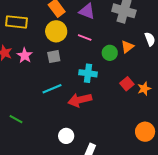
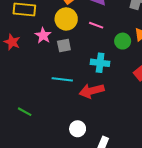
pink star: (25, 55) -> (43, 35), moved
cyan line: (52, 89) -> (62, 79), turned 30

